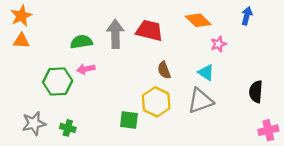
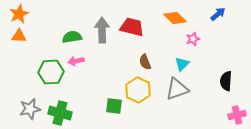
blue arrow: (247, 16) -> (218, 14), turned 35
cyan triangle: (206, 72) -> (182, 64), turned 42
green cross: (68, 128) -> (60, 113), size x1.6

